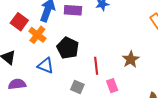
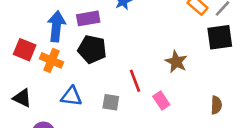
black pentagon: (68, 48) -> (92, 49), moved
gray square: (77, 87) -> (111, 102), moved

